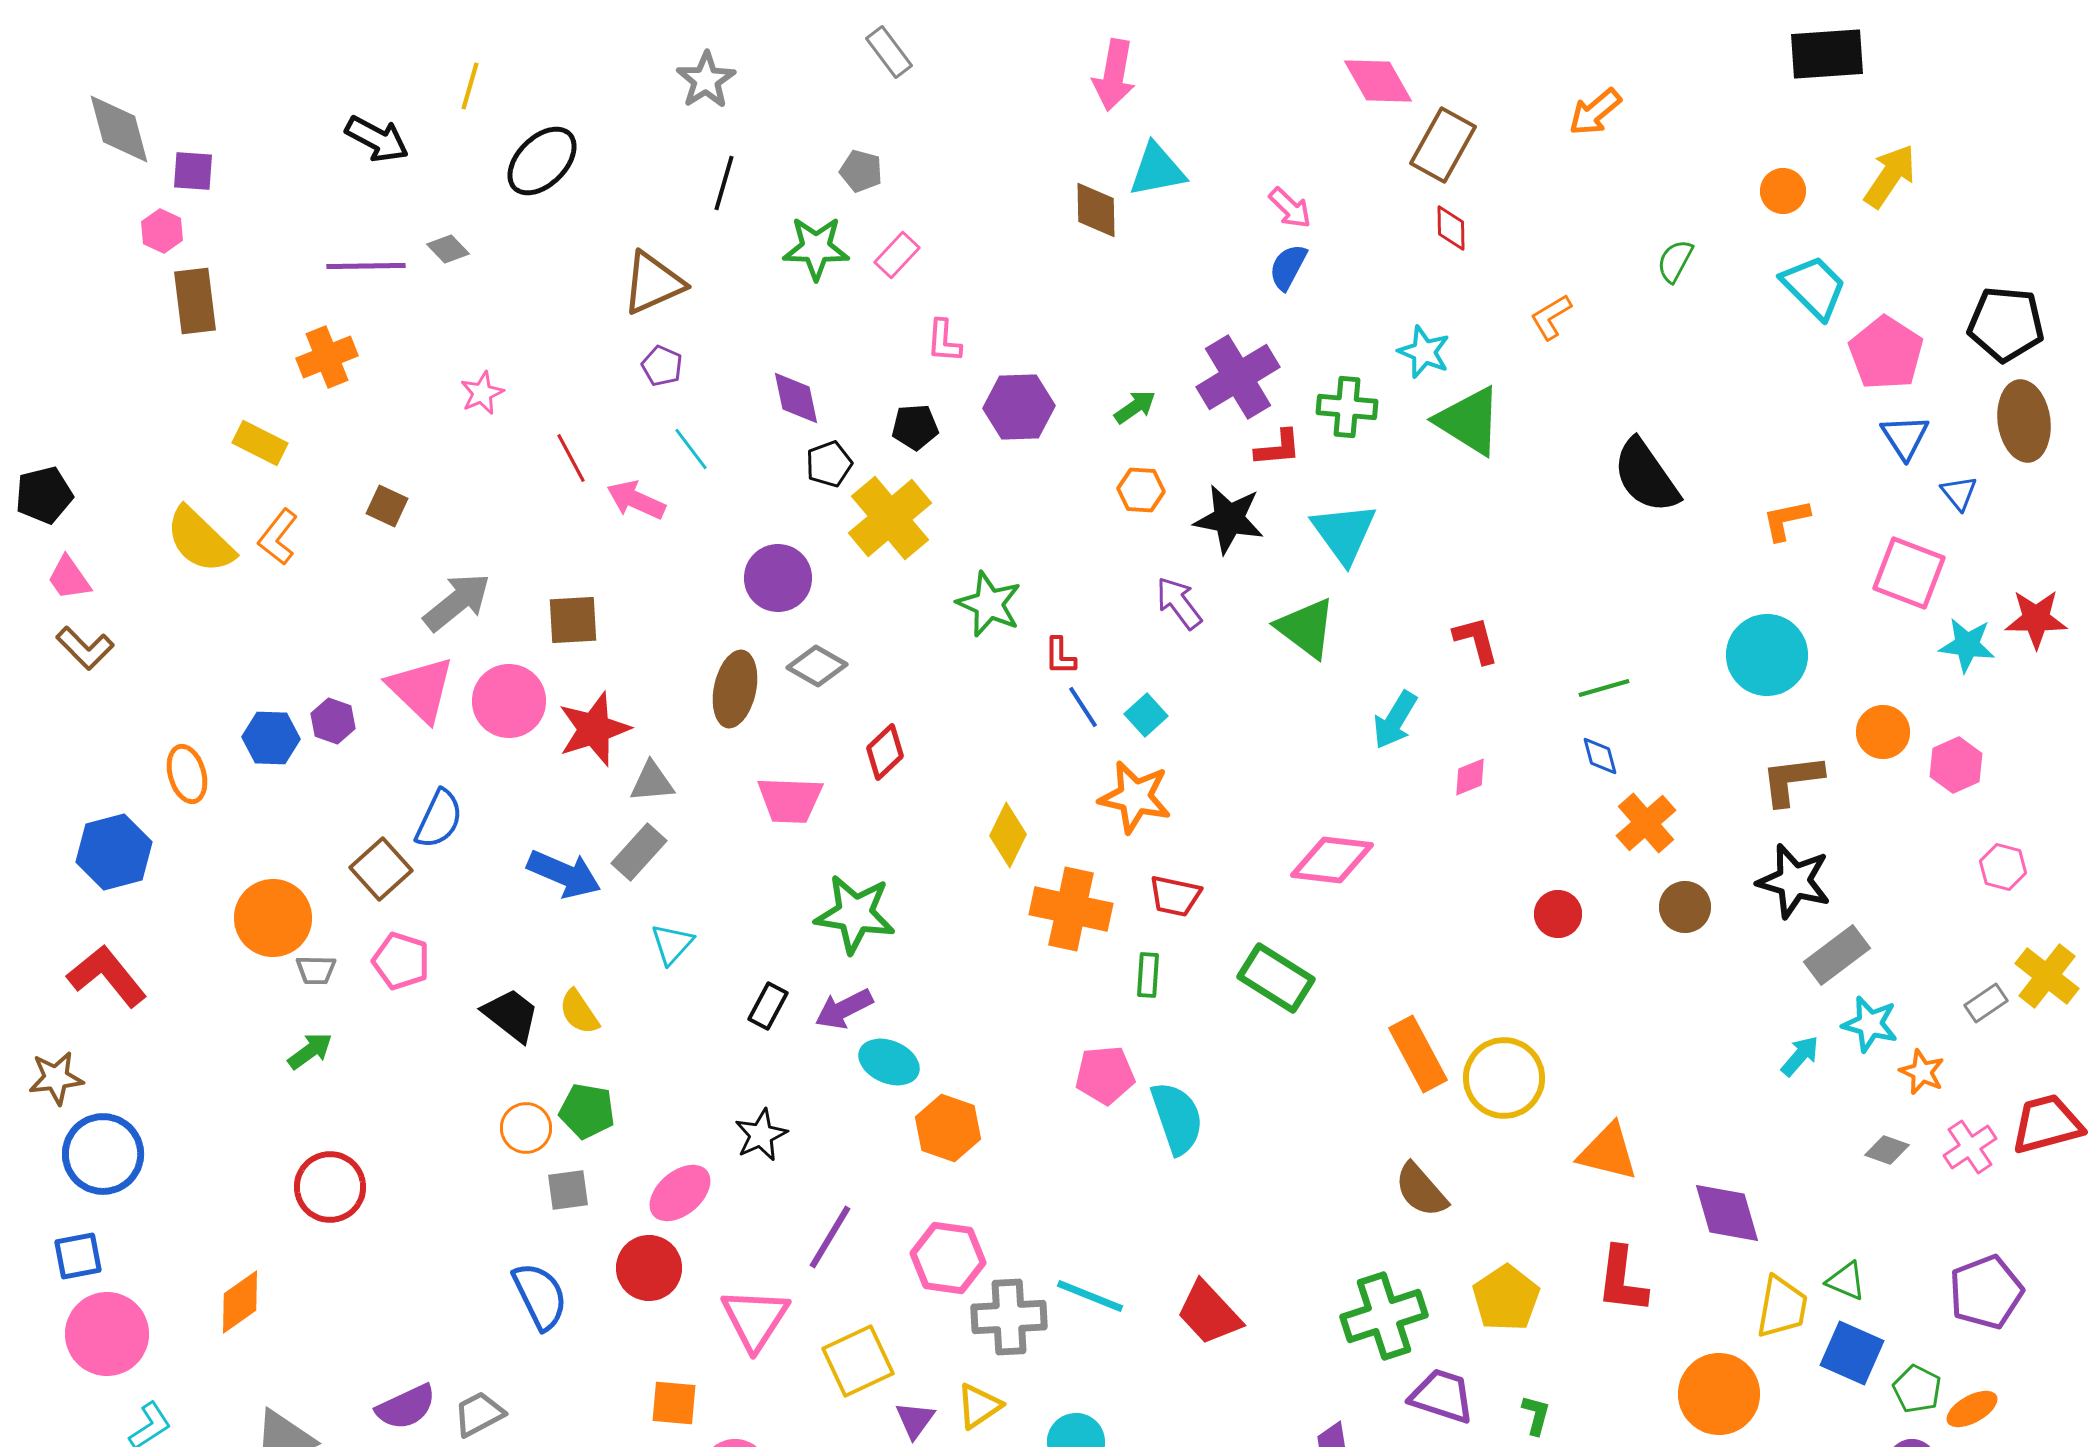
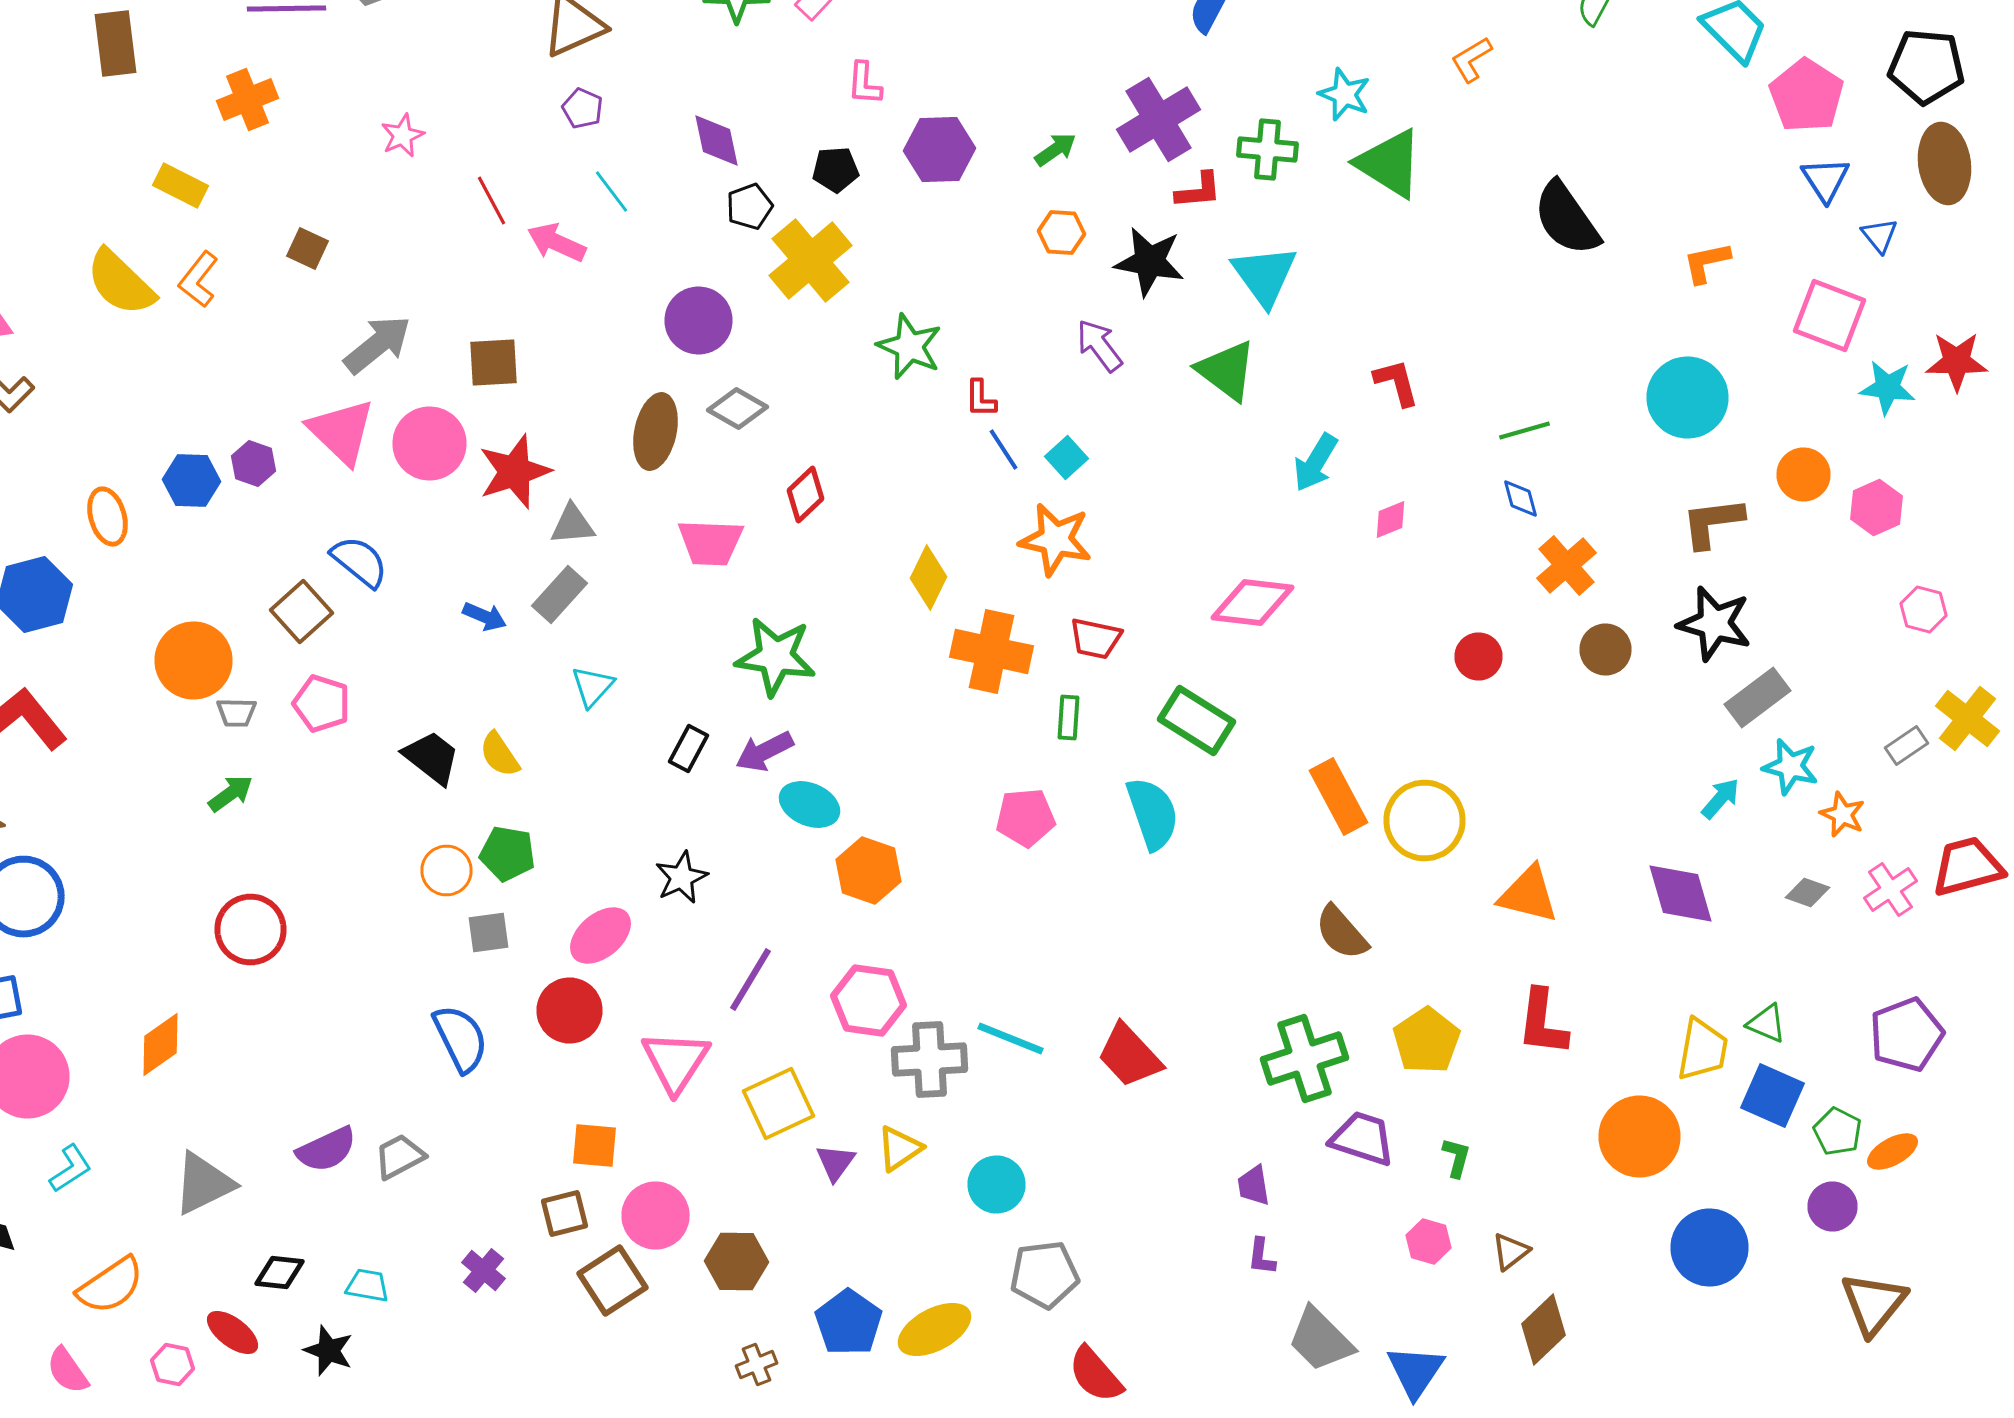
blue semicircle: (439, 819) -> (360, 562), turned -76
blue arrow: (564, 874) -> (484, 616), size x0.6
cyan semicircle: (1177, 1118) -> (1152, 814), moved
purple diamond: (1727, 1213) -> (1680, 894), moved

